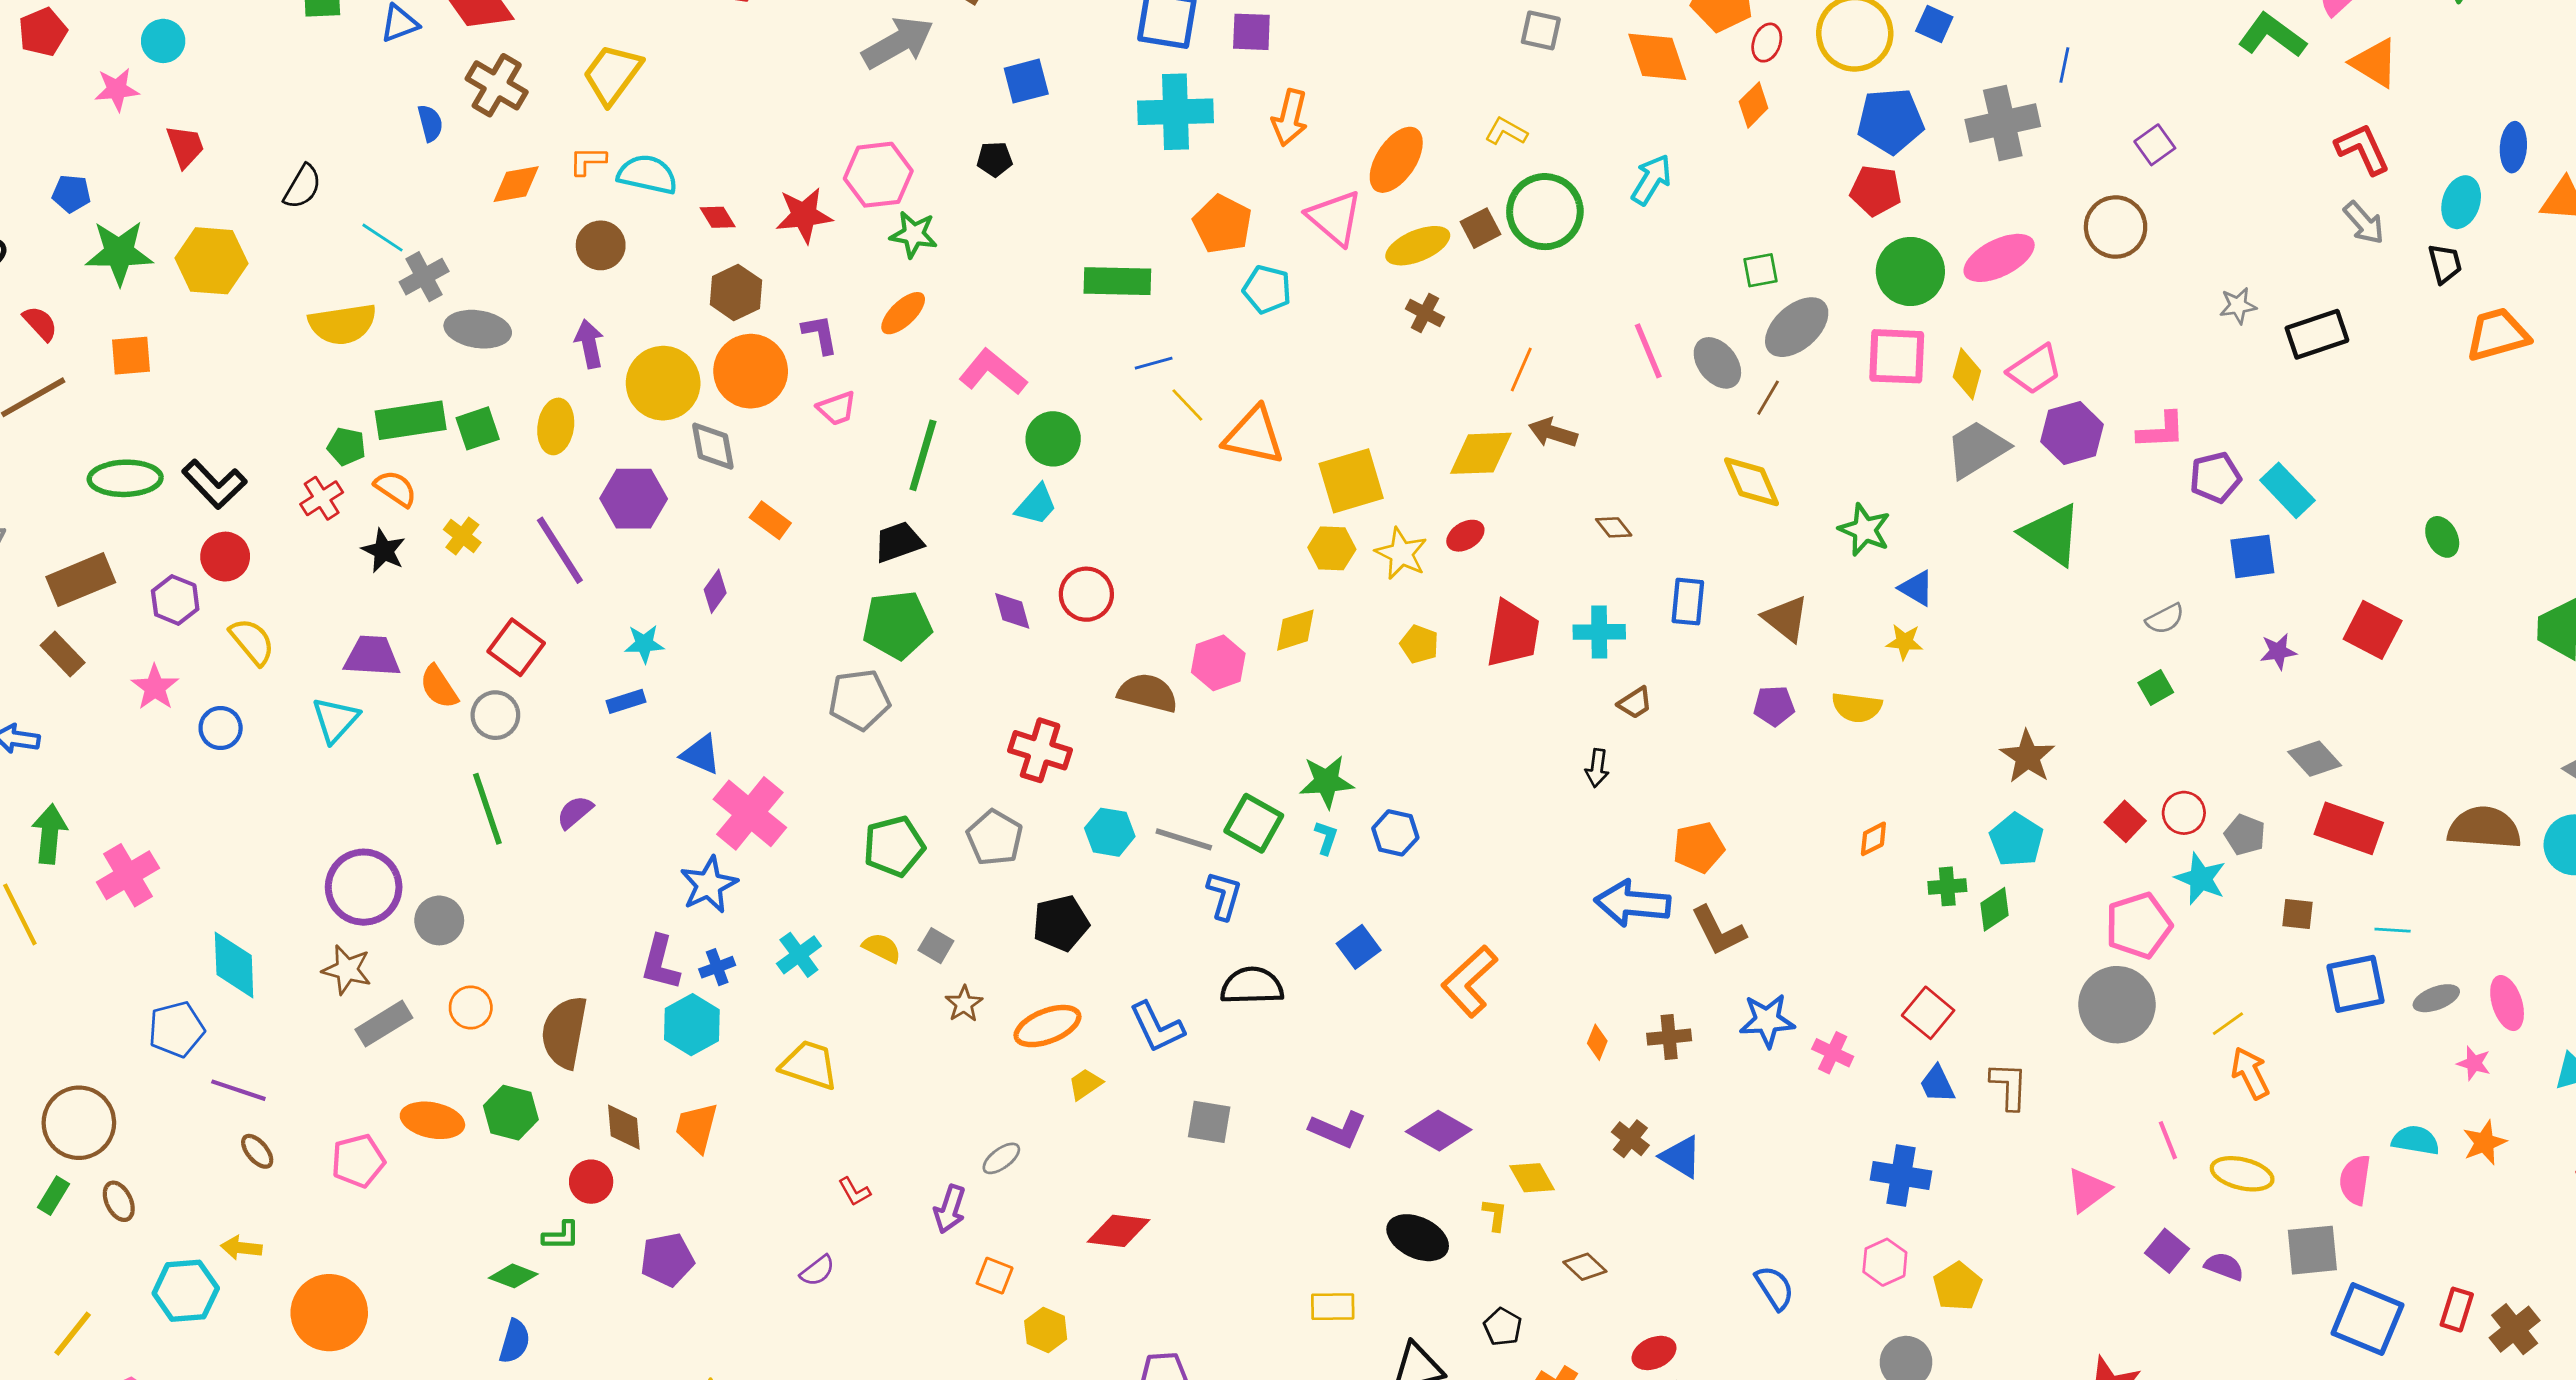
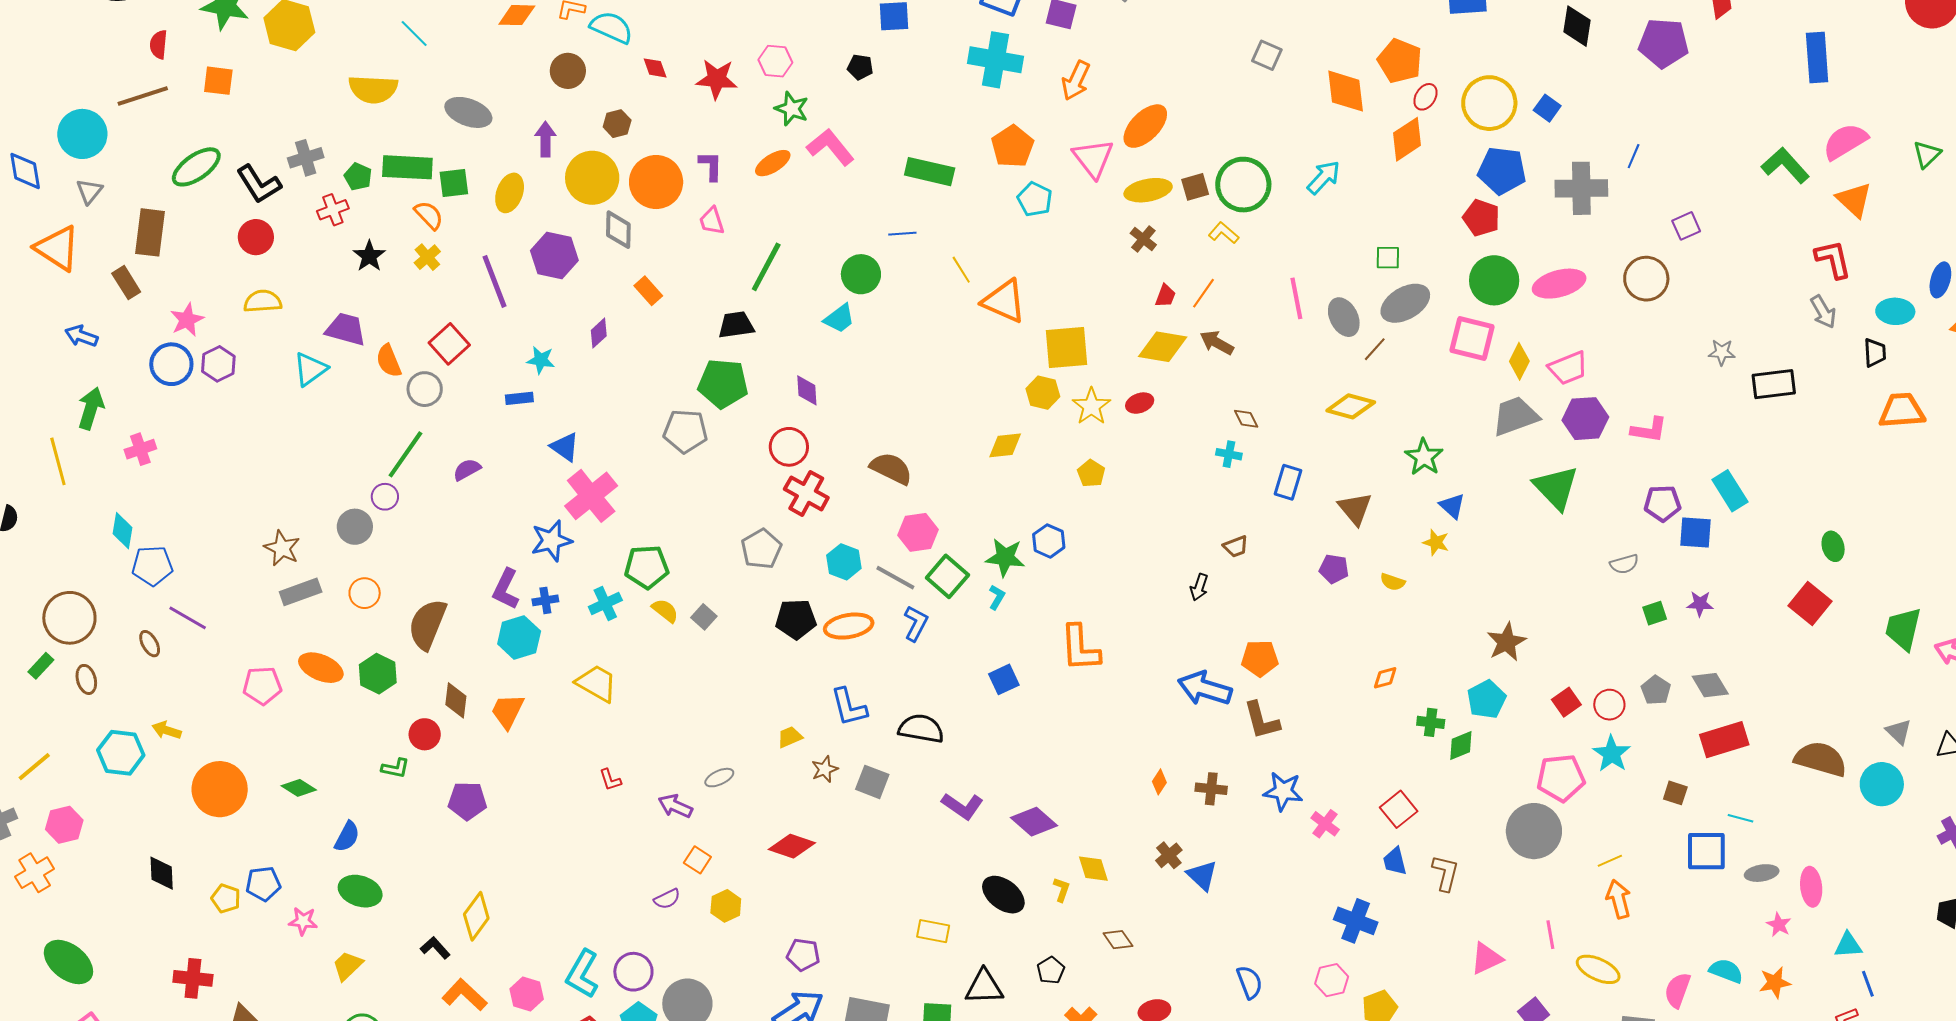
orange diamond: (1754, 105) -> (1407, 139), size x1.4
yellow L-shape: (1506, 131) -> (1224, 233), moved
pink hexagon: (878, 175) -> (775, 61), size x0.7
cyan ellipse: (2461, 202) -> (1895, 311), turned 63
gray cross: (424, 277) -> (306, 158), moved
brown hexagon: (736, 292) -> (617, 124), moved, size x0.7
red semicircle: (40, 323) -> (159, 45), turned -144
blue line: (1154, 363) -> (902, 234), moved
pink L-shape: (993, 372) -> (830, 147), moved
pink trapezoid: (837, 408) -> (712, 221), turned 80
purple pentagon: (2215, 477) -> (1662, 503), moved
green ellipse: (125, 478) -> (196, 167), turned -45
yellow diamond: (1751, 482) -> (1351, 406), turned -63
orange semicircle: (396, 489) -> (429, 215), moved
brown rectangle: (81, 580) -> (150, 232), turned -72
red circle: (1086, 594) -> (789, 447), moved
purple hexagon: (175, 600) -> (218, 364), moved
red square: (2373, 630) -> (1810, 604), moved
cyan cross: (1599, 632) -> (1229, 454), moved, size x0.7
red trapezoid: (1513, 634) -> (1165, 296), moved, size x0.5
yellow semicircle: (252, 642) -> (263, 301), turned -66
pink hexagon: (1218, 663) -> (918, 532), moved
green square: (2156, 688) -> (1655, 613), moved
yellow semicircle: (1857, 707) -> (1393, 582), size x0.7
blue circle: (221, 728) -> (171, 364), moved, size x1.4
green line: (487, 809) -> (405, 454), turned 42
red rectangle: (2349, 828) -> (1724, 740), turned -48
blue hexagon: (1395, 833) -> (1049, 541), moved
gray pentagon: (2245, 835) -> (1656, 690), moved
green pentagon: (894, 846) -> (647, 567), moved
pink cross: (128, 875) -> (140, 449), size x0.7
purple circle: (364, 887) -> (385, 497), moved, size x0.5
cyan diamond: (234, 965) -> (123, 531), moved, size x0.7
orange L-shape: (1469, 981) -> (1080, 648), moved, turned -62
black semicircle: (1252, 986) -> (921, 729), moved
brown star: (964, 1004) -> (825, 769), moved
orange ellipse: (1047, 1026) -> (849, 626), moved
brown ellipse: (257, 1151) -> (150, 644), moved
purple arrow: (950, 1209) -> (675, 806), turned 84
purple semicircle: (817, 1271) -> (667, 899), moved
green diamond: (513, 1276) -> (299, 788), moved

